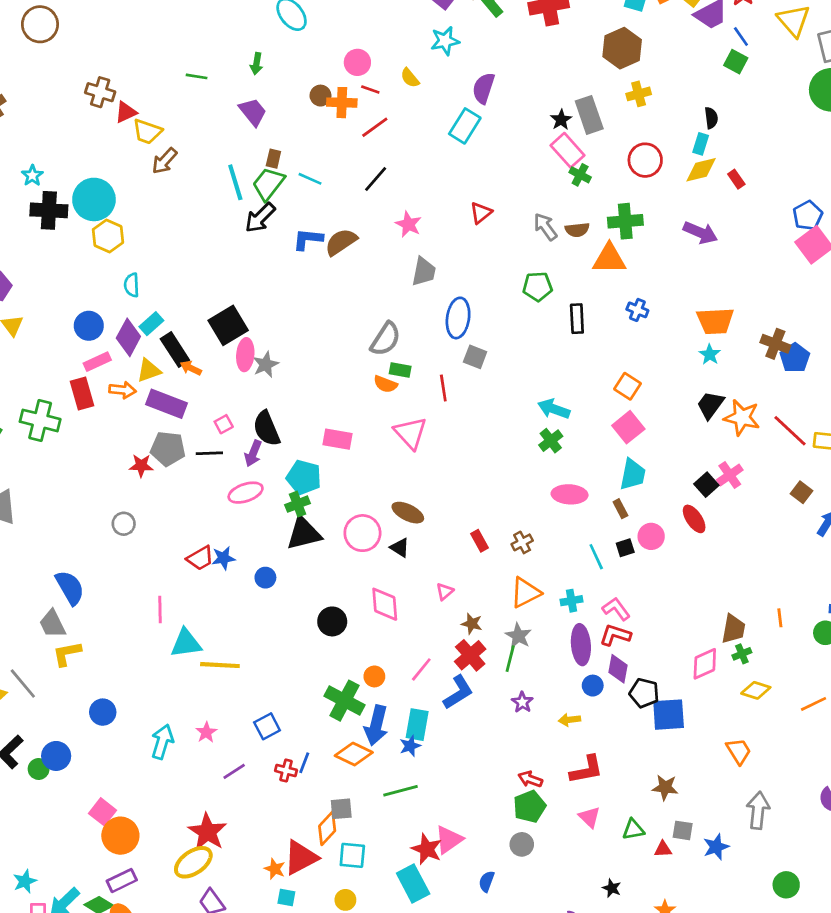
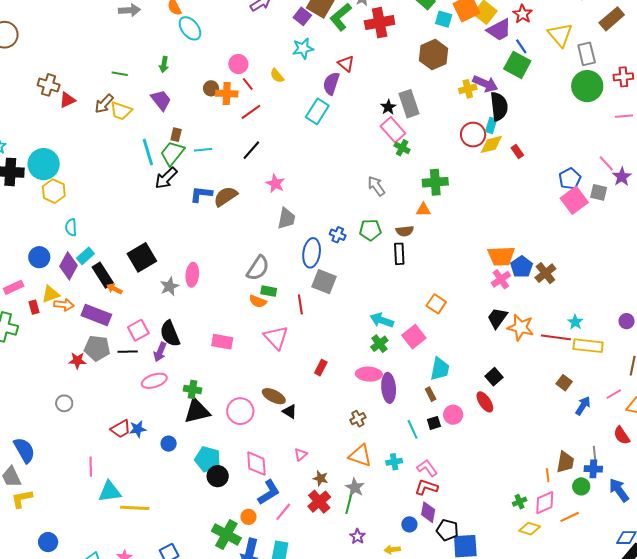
green square: (736, 62) -> (517, 65), size x1.5
red line: (370, 90) -> (248, 84), turned 32
yellow cross: (639, 94) -> (468, 89), moved
black semicircle: (711, 118) -> (499, 106), size x1.8
yellow trapezoid: (147, 132) -> (121, 111), moved
red circle: (645, 160) -> (473, 135), moved
brown arrow: (164, 161) -> (104, 104), moved
cyan line: (310, 179) -> (203, 150), turned -30
red triangle: (481, 213) -> (346, 64), moved, turned -42
brown semicircle: (577, 230) -> (405, 231), moved
purple arrow: (700, 233) -> (485, 84), moved
orange triangle: (609, 259) -> (423, 210), size x0.6
blue cross: (637, 310) -> (338, 235), moved
brown cross: (775, 344) -> (545, 273), turned 30
cyan star: (710, 354) -> (575, 322), moved
pink ellipse: (245, 355) -> (192, 275), moved
gray square: (475, 357) -> (324, 282), size x1.4
blue pentagon: (795, 358) -> (522, 267), moved
pink rectangle: (97, 362) -> (14, 287), moved
yellow triangle: (149, 370) -> (51, 294), moved
red rectangle: (82, 394) -> (34, 307), size x0.6
pink square: (224, 424) -> (138, 330), size x1.5
pink square: (628, 427) -> (414, 337), moved
red line: (790, 431) -> (556, 337), turned -36
pink cross: (730, 475) -> (501, 279), moved
cyan pentagon: (304, 477) -> (208, 459), moved
pink ellipse: (570, 494) -> (369, 374), moved
green cross: (298, 504) -> (192, 389), turned 30
red rectangle: (480, 541) -> (321, 368), moved, turned 56
black triangle: (400, 548) -> (290, 411), moved
orange triangle: (525, 593) -> (360, 456), turned 45
brown trapezoid: (733, 629) -> (565, 462), moved
purple ellipse: (581, 645) -> (389, 388), moved
pink diamond: (705, 664) -> (545, 503), moved
blue L-shape: (458, 692) -> (269, 492), moved
orange line: (813, 704) -> (570, 517), moved

